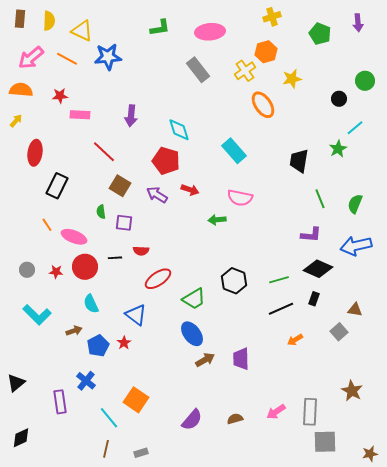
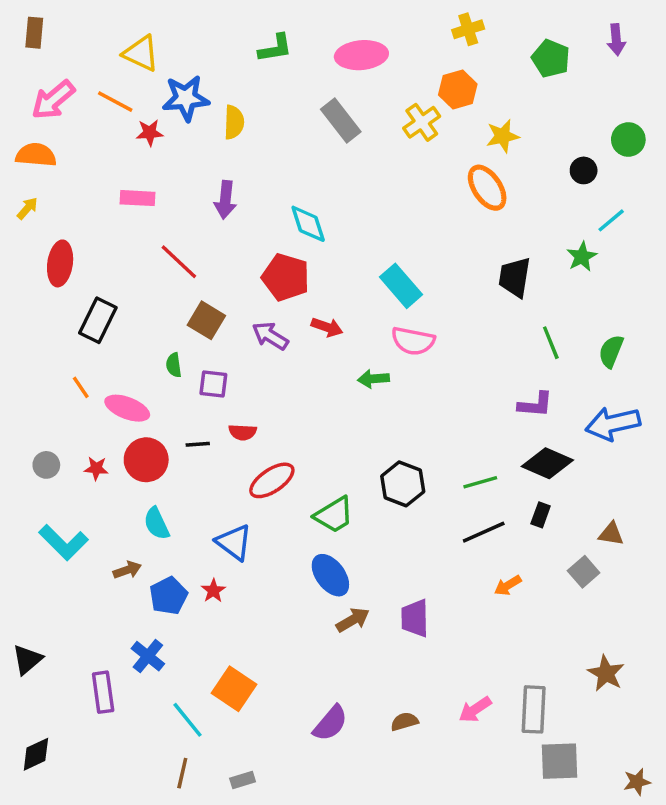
yellow semicircle: (49, 21) -> (234, 122), moved
red star: (60, 96) -> (150, 133), moved
orange ellipse: (263, 105) -> (487, 188), moved
cyan rectangle: (234, 151) -> (401, 286), moved

